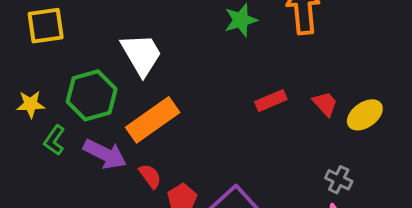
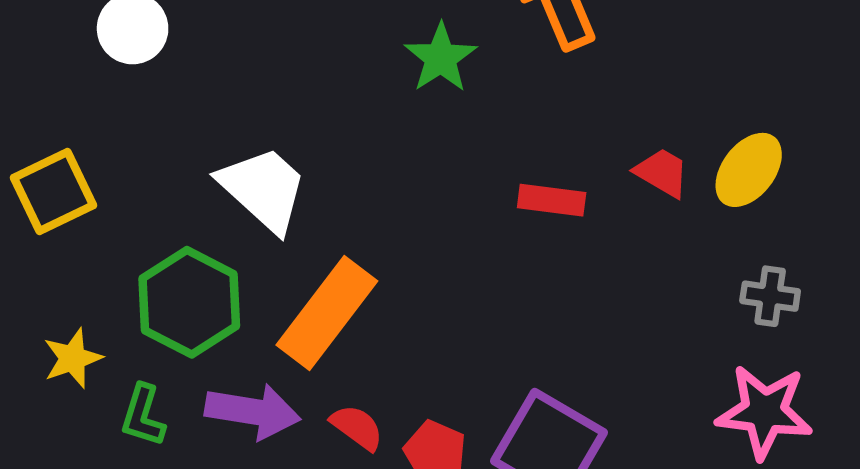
red rectangle: (271, 101) -> (552, 200), turned 48
gray cross: (339, 180) -> (770, 296), moved

